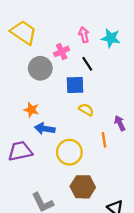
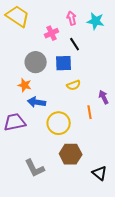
gray circle: (40, 68) -> (36, 62), moved
yellow semicircle: (86, 110) -> (74, 85), turned 128

